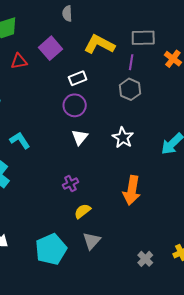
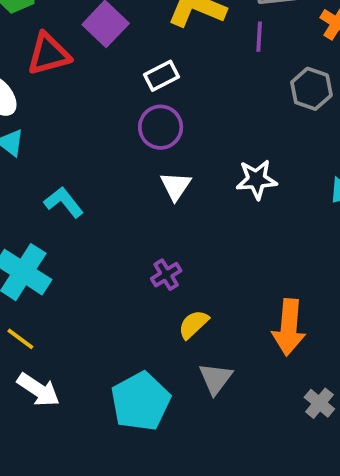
red triangle: (19, 61) -> (49, 54), size x1.4
gray hexagon: (130, 89) -> (311, 89), moved
white star: (123, 138) -> (257, 179), turned -30
orange arrow: (132, 190) -> (289, 327), moved

